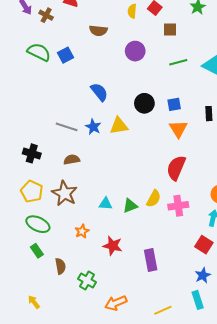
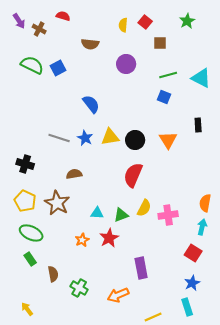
black circle: (144, 103) -> (135, 140), moved
blue square: (174, 104) -> (164, 97), moved, turned 32
brown semicircle: (72, 160) -> (74, 174), moved
red semicircle: (176, 168) -> (133, 175), moved
orange star: (82, 231) -> (82, 240), moved
red star: (113, 246) -> (109, 238), moved, turned 30
orange arrow: (116, 303) -> (118, 295), moved

